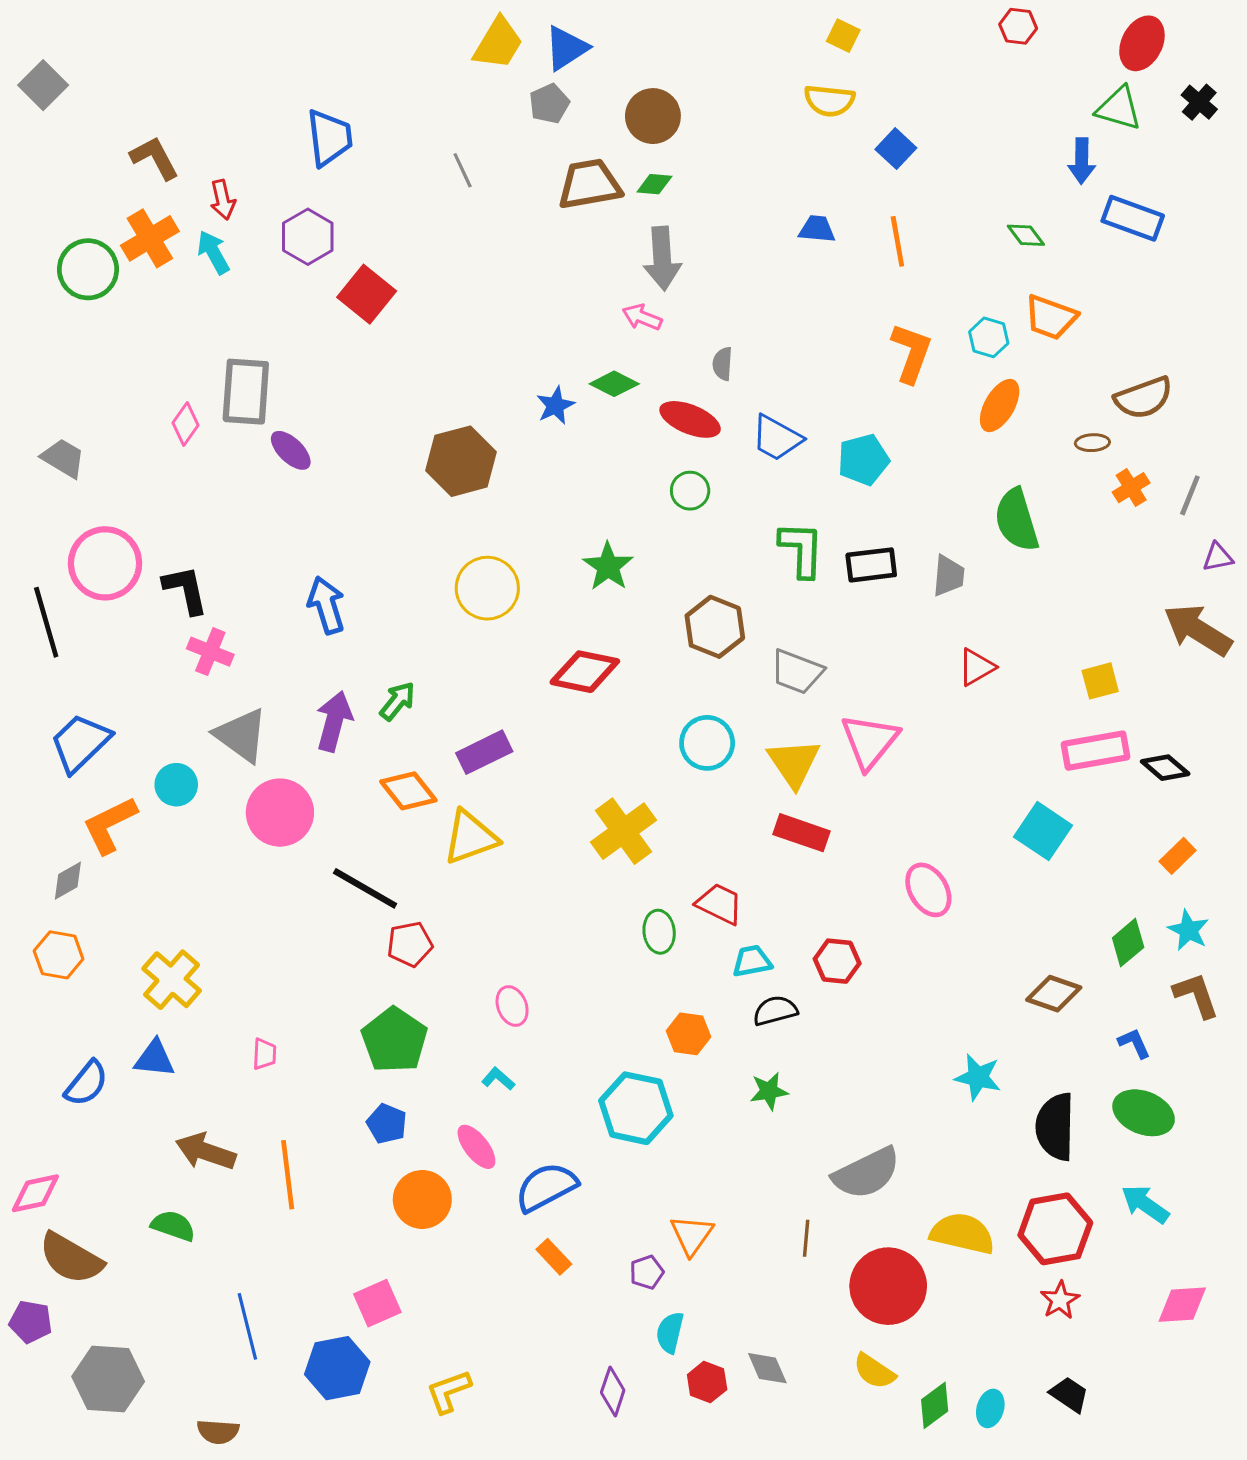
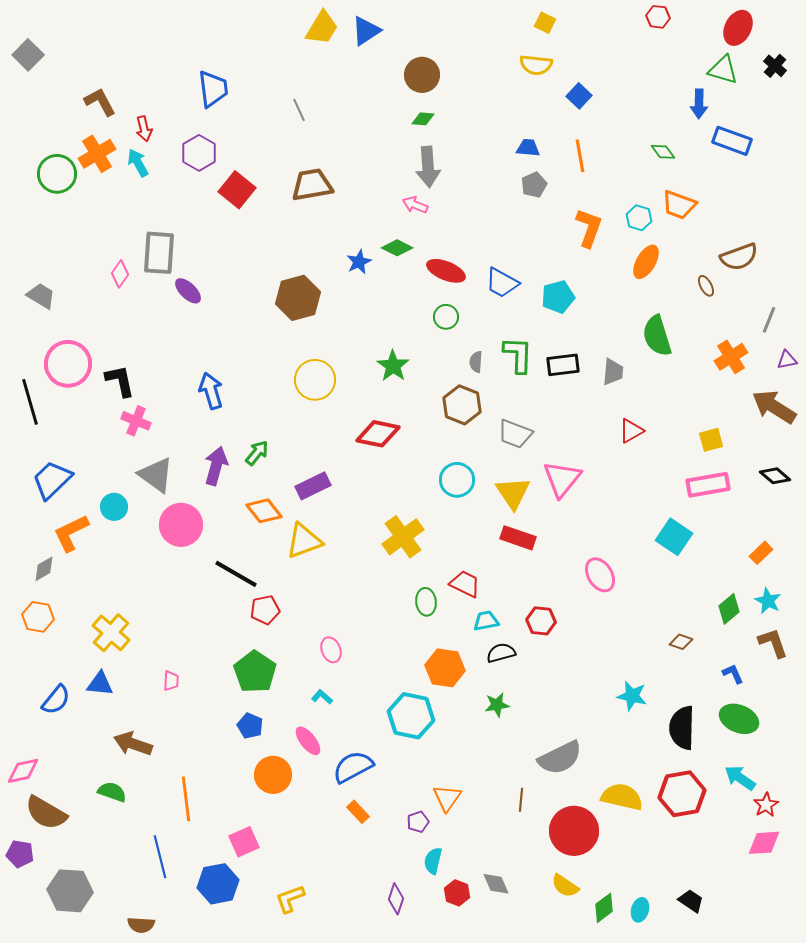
gray pentagon: (549, 104) -> (534, 185), moved
brown trapezoid: (589, 184) -> (312, 185), moved
gray semicircle: (723, 364) -> (476, 362), moved
brown ellipse: (1092, 443) -> (706, 286), turned 65
orange cross: (1131, 488) -> (731, 357), moved, size x1.4
black diamond: (1165, 768) -> (775, 476), moved
brown diamond: (1054, 994) -> (681, 642), size x0.7
orange hexagon: (689, 1034) -> (445, 668), size x1.4
orange line: (288, 1175) -> (186, 799), moved
red star: (1060, 1300) -> (766, 805), moved

